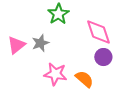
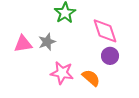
pink triangle: (16, 45) -> (23, 44), turned 30

